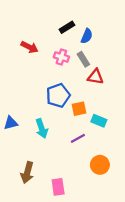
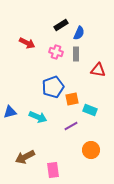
gray rectangle: (83, 59) -> (76, 54), turned 32
red triangle: (96, 77) -> (98, 70), moved
cyan arrow: (42, 129) -> (38, 117), turned -48
brown arrow: (27, 173) -> (25, 157), turned 48

